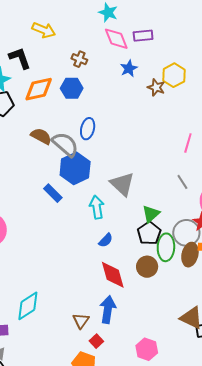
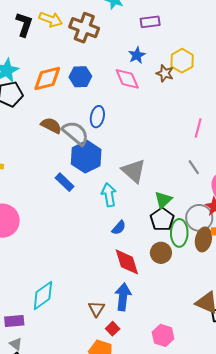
pink diamond: (116, 39) -> (127, 79), moved
black L-shape: (20, 58) -> (24, 24), moved, turned 40
brown cross: (79, 59) -> (84, 28), moved, size x1.8

